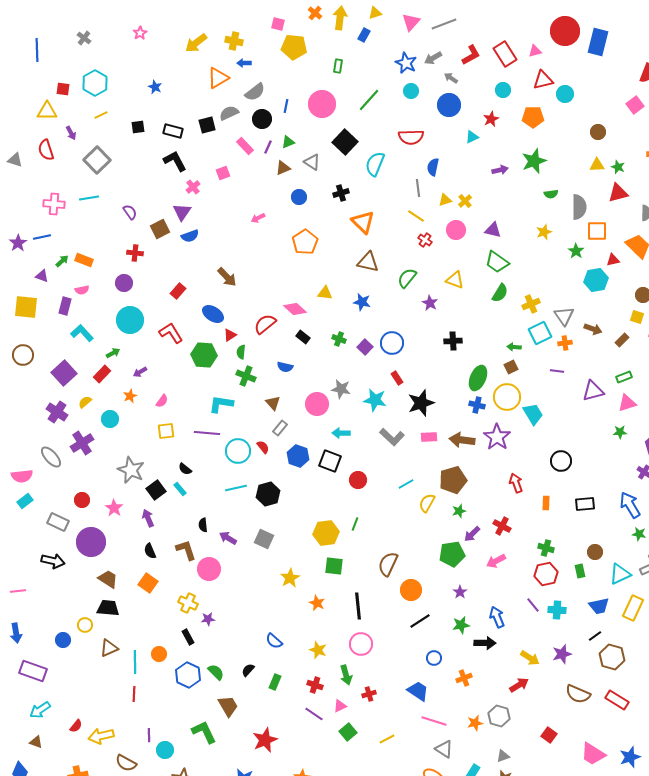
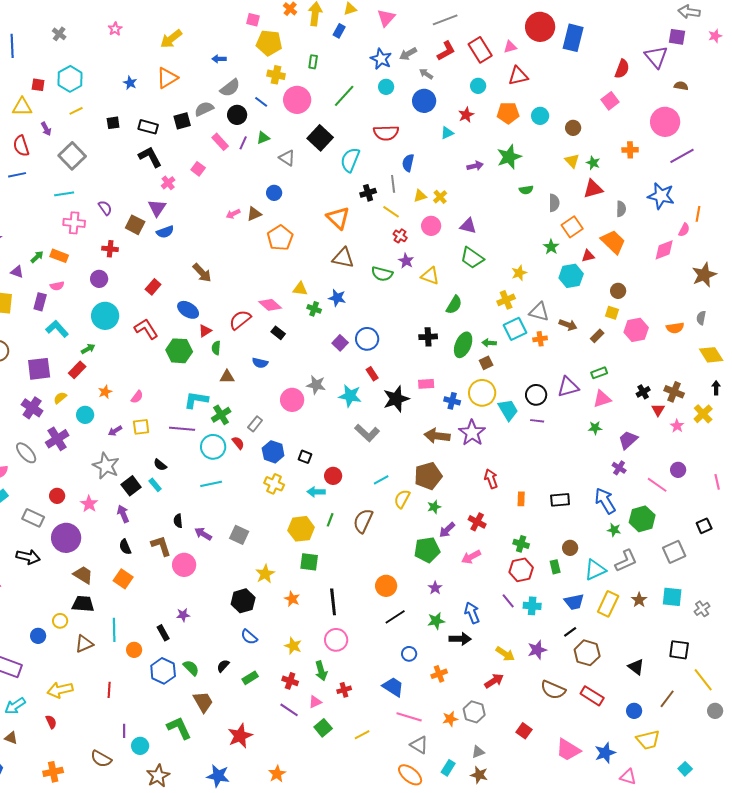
gray line: (444, 24) -> (445, 20), moved
yellow cross: (234, 41) -> (276, 75), moved
orange triangle: (218, 78) -> (167, 78), moved
cyan circle: (565, 94) -> (540, 116), moved
blue line: (286, 106) -> (261, 102), turned -64
yellow triangle: (597, 165) -> (572, 161), turned 49
brown triangle: (283, 168) -> (254, 214), moved
pink square: (223, 173) -> (198, 169), turned -32
black cross: (341, 193) -> (368, 193), moved
pink cross: (54, 204) -> (74, 223), moved
gray semicircle: (579, 207) -> (554, 203), size x0.7
brown square: (160, 229) -> (135, 225), turned -36
orange square: (597, 231) -> (572, 227), turned -35
yellow star: (544, 232) -> (519, 273), moved
blue line: (42, 237) -> (17, 175), moved
green semicircle: (407, 278) -> (382, 274), turned -115
green semicircle: (500, 293) -> (454, 305), moved
purple star: (430, 303) -> (406, 261), moved
gray triangle: (564, 316) -> (539, 312), turned -40
green cross: (339, 339) -> (314, 309), moved
purple line: (557, 371) -> (537, 421), moved
purple arrow: (140, 372) -> (115, 431), moved
purple square: (64, 373) -> (39, 369), turned 35
green cross: (246, 376) -> (221, 415), moved, turned 36
green ellipse: (478, 378) -> (463, 345), moved
brown triangle: (273, 403) -> (227, 377), moved, turned -49
cyan arrow: (341, 433) -> (316, 492), moved
pink rectangle: (429, 437) -> (426, 384), moved
black square: (330, 461) -> (305, 457), size x0.6
black circle: (561, 461) -> (536, 395), moved
black hexagon: (268, 494) -> (243, 601), moved
brown semicircle: (388, 564) -> (363, 521), moved
yellow cross: (188, 603) -> (274, 484), moved
cyan line: (135, 662) -> (114, 630), moved
green rectangle: (275, 682) -> (250, 678), turned 35
red semicircle: (76, 726) -> (51, 722), turned -64
yellow arrow: (101, 736) -> (60, 690), moved

